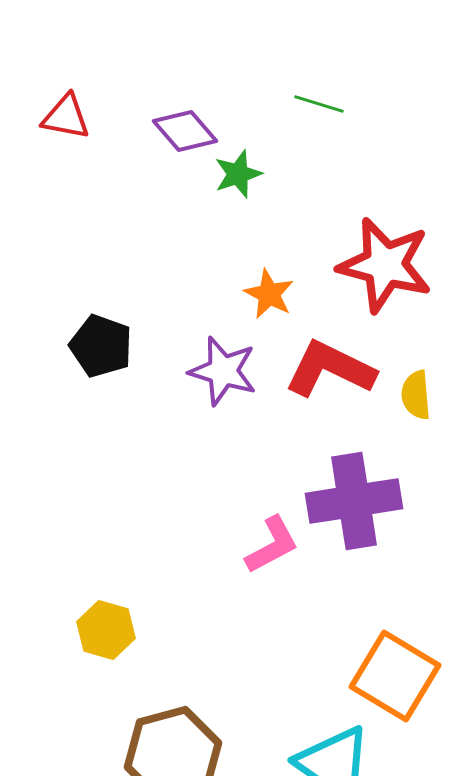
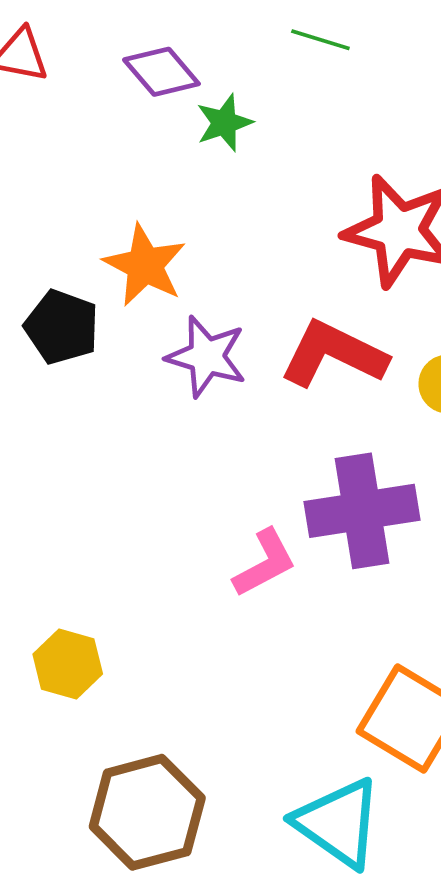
orange star: (269, 294) -> (145, 265), moved, size x1.4

